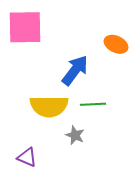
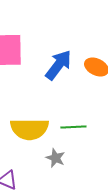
blue arrow: (75, 70) -> (58, 65), moved

